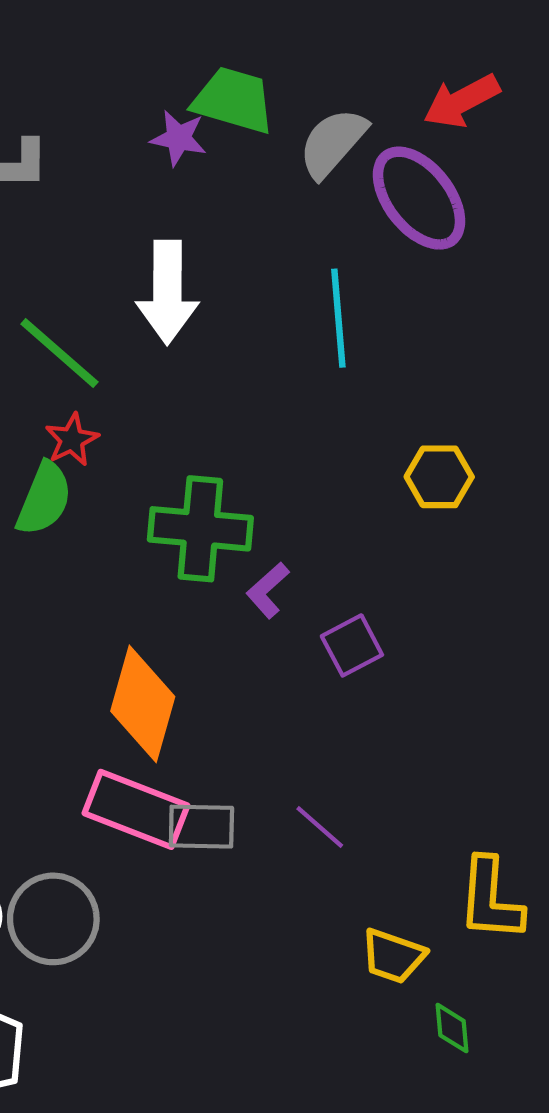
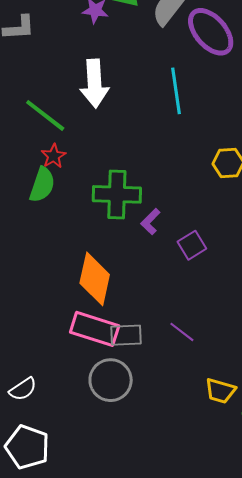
gray circle: (53, 919) -> (111, 380), moved

